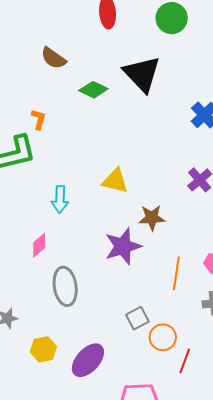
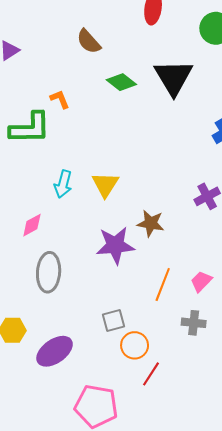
orange L-shape: (39, 119) -> (60, 99), turned -50
yellow triangle: (115, 181) -> (105, 185), moved, turned 36

